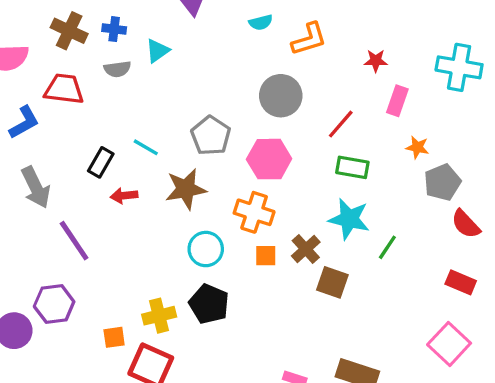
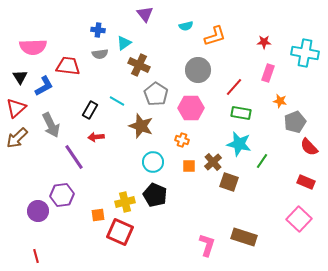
brown cross: (69, 31) -> (139, 65), moved
red star: (376, 61) -> (264, 42), moved
brown star: (186, 189) -> (141, 126), turned 30
red arrow: (124, 196) -> (96, 137), moved
orange cross: (254, 212) -> (182, 140), size x0.6

